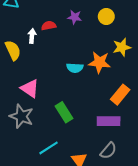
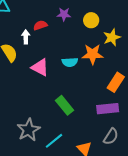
yellow circle: (106, 16) -> (91, 20), moved
pink triangle: (30, 89) -> (40, 67), moved
gray star: (21, 116) -> (29, 130), moved, turned 30

